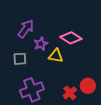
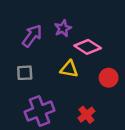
purple star: (41, 44) -> (63, 28), moved
red circle: (88, 86) -> (109, 78), moved

